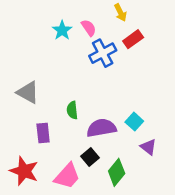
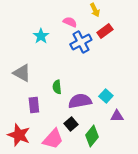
pink semicircle: (89, 28) -> (70, 22), turned -32
cyan star: (62, 30) -> (41, 36), moved
purple triangle: (148, 147) -> (117, 116), turned -40

